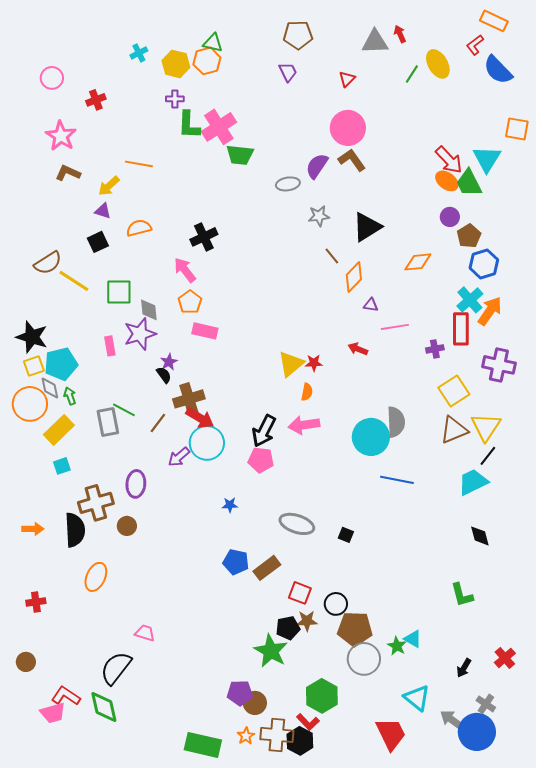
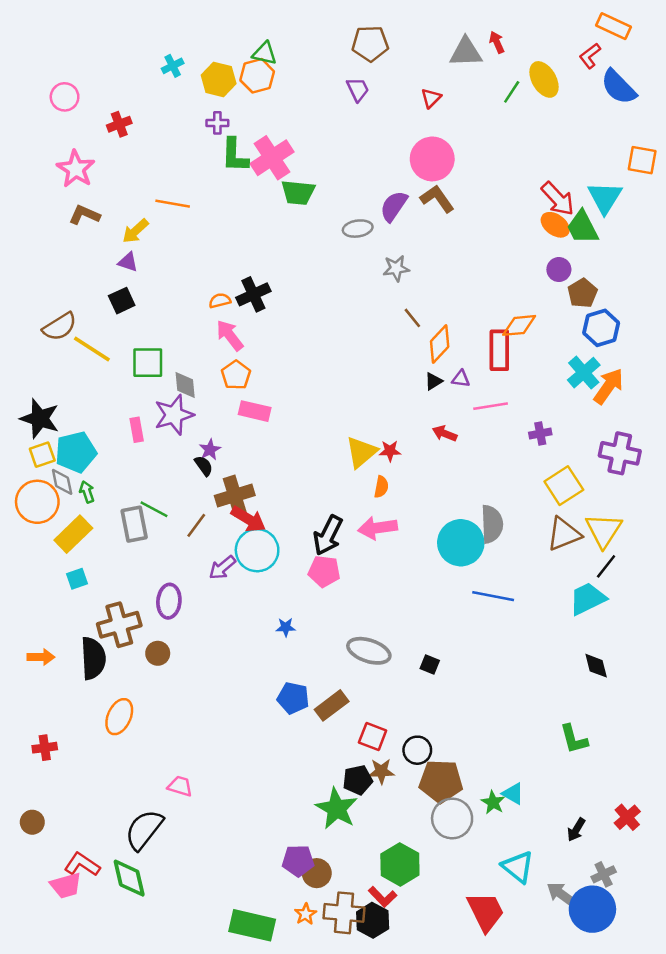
black triangle: (367, 227) -> (433, 381), moved, size x0.5
orange semicircle: (139, 228) -> (220, 301), moved, size x0.7
red rectangle: (461, 329) -> (499, 350), moved
gray cross: (486, 704) -> (604, 874), turned 30

